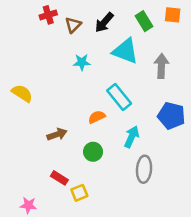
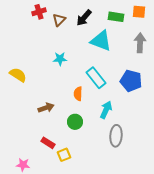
green rectangle: (144, 21) -> (116, 17), turned -49
cyan star: (82, 62) -> (60, 59), moved
gray arrow: (161, 66) -> (140, 43), moved
blue pentagon: (171, 116) -> (131, 81), moved
orange semicircle: (97, 117) -> (78, 94), turned -64

